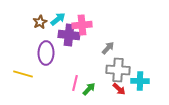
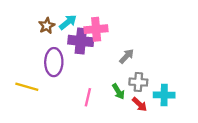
gray cross: (118, 70) -> (138, 82), size x0.7
green arrow: (89, 89) -> (118, 91), moved, turned 104

